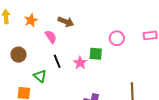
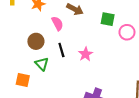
green square: (96, 54) -> (108, 19), moved
brown circle: (18, 55) -> (36, 41), moved

